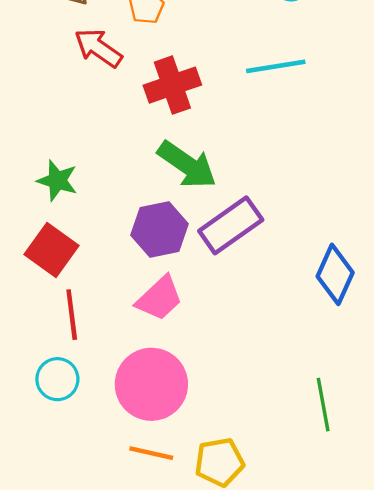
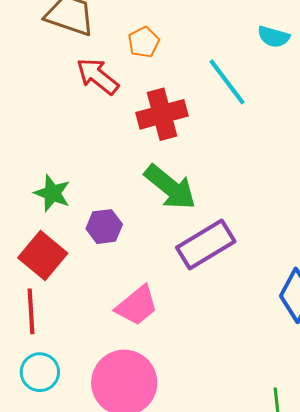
cyan line: (276, 66) -> (227, 82), moved, turned 58
purple hexagon: (159, 230) -> (104, 227), moved, size x0.7
red line: (72, 315) -> (31, 311), moved

